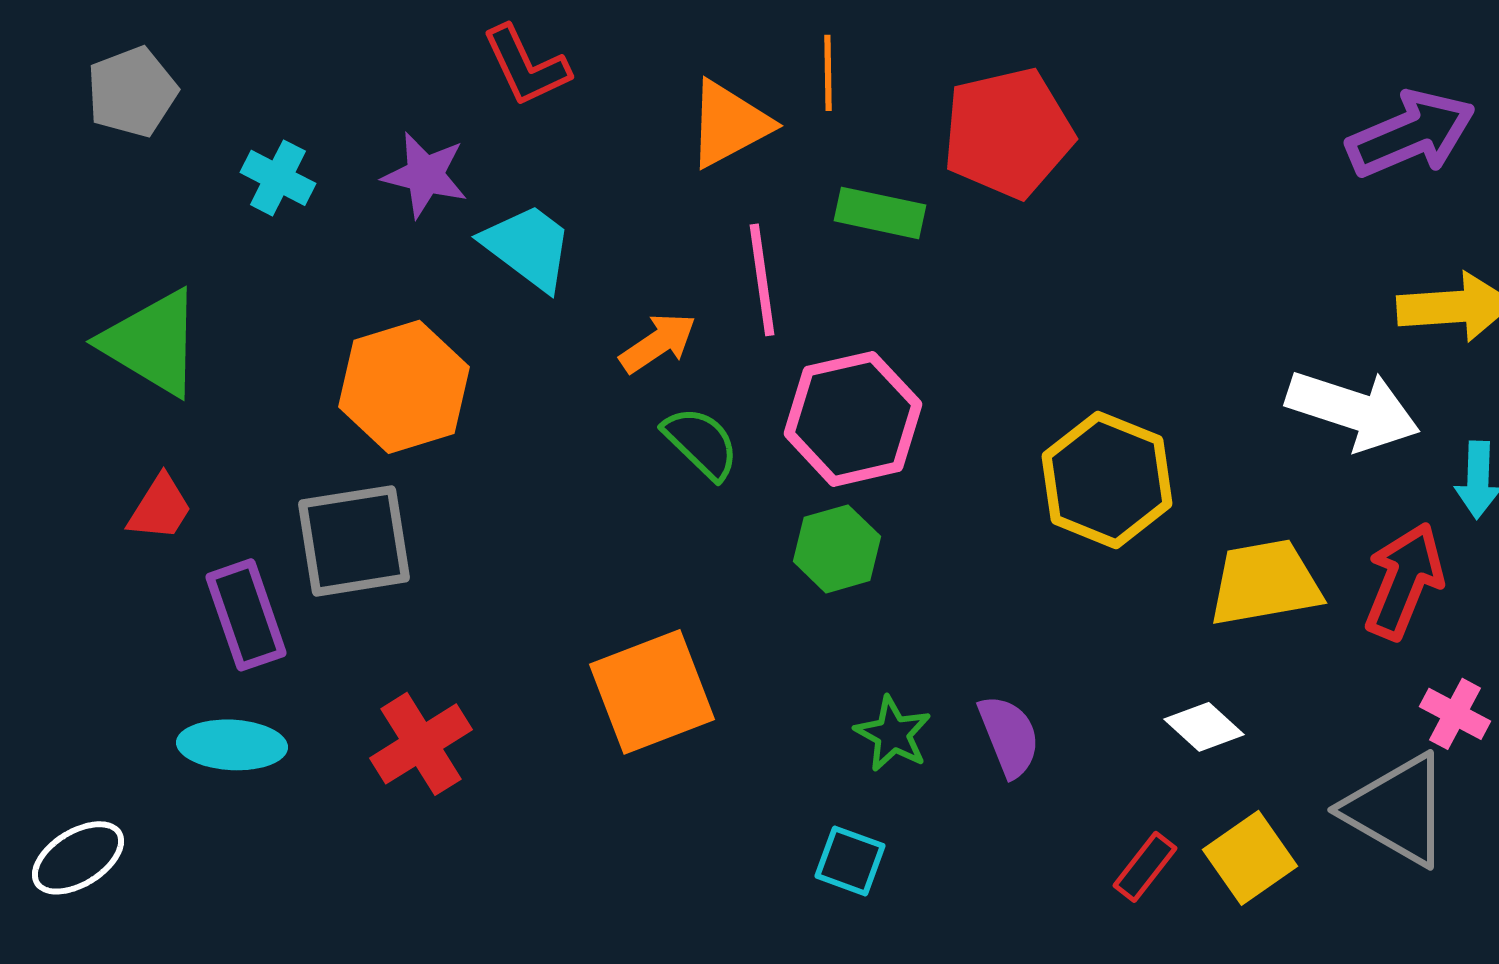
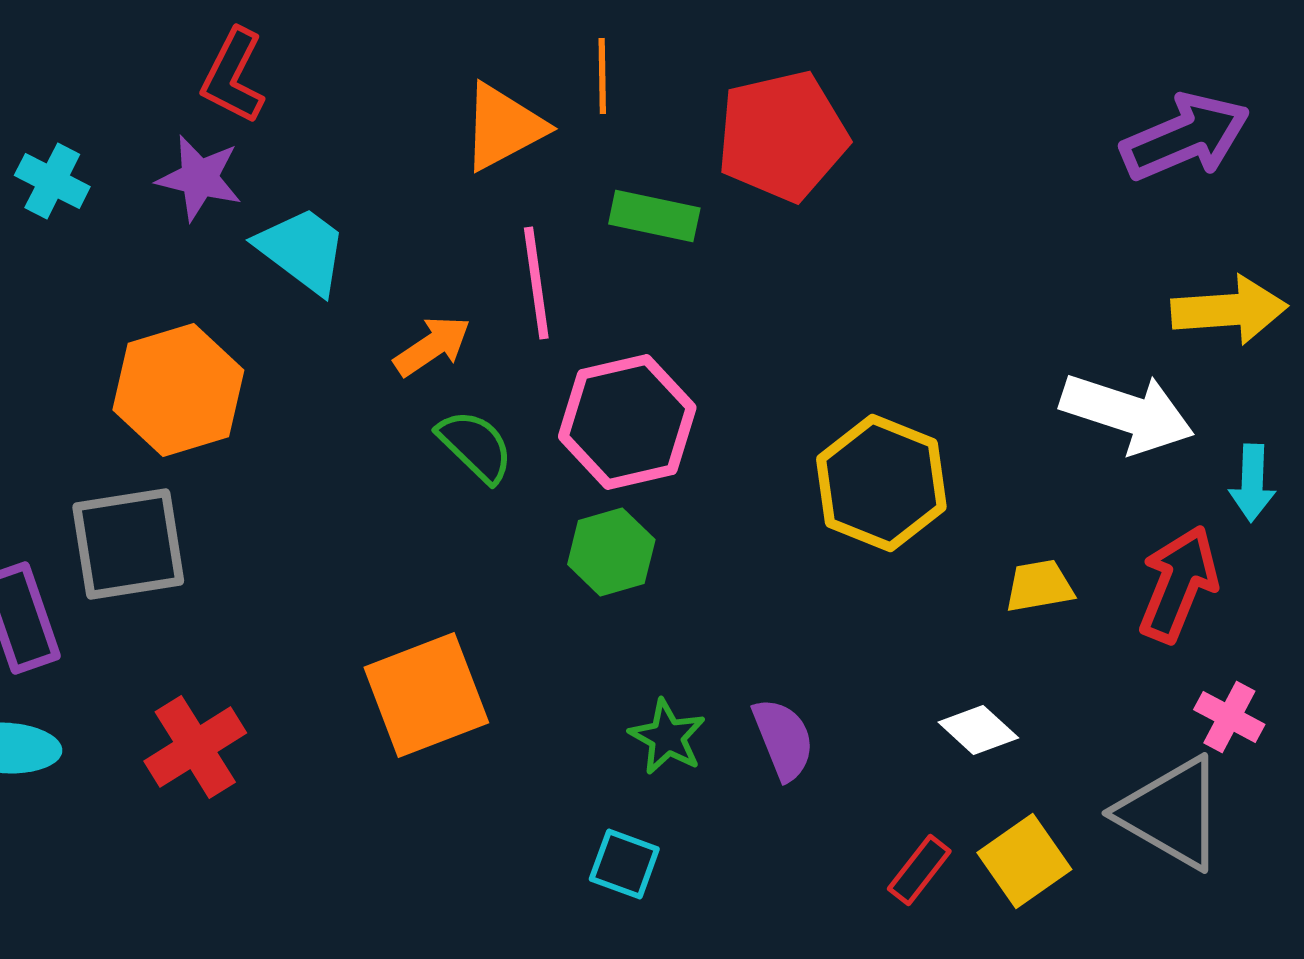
red L-shape: (526, 66) -> (233, 76), moved, turned 52
yellow trapezoid: (1265, 583) -> (1039, 586), size x0.6

